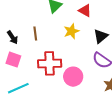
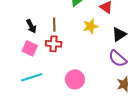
red cross: (50, 63) -> (54, 44), moved, size x0.7
pink circle: (73, 77) -> (75, 79), moved

